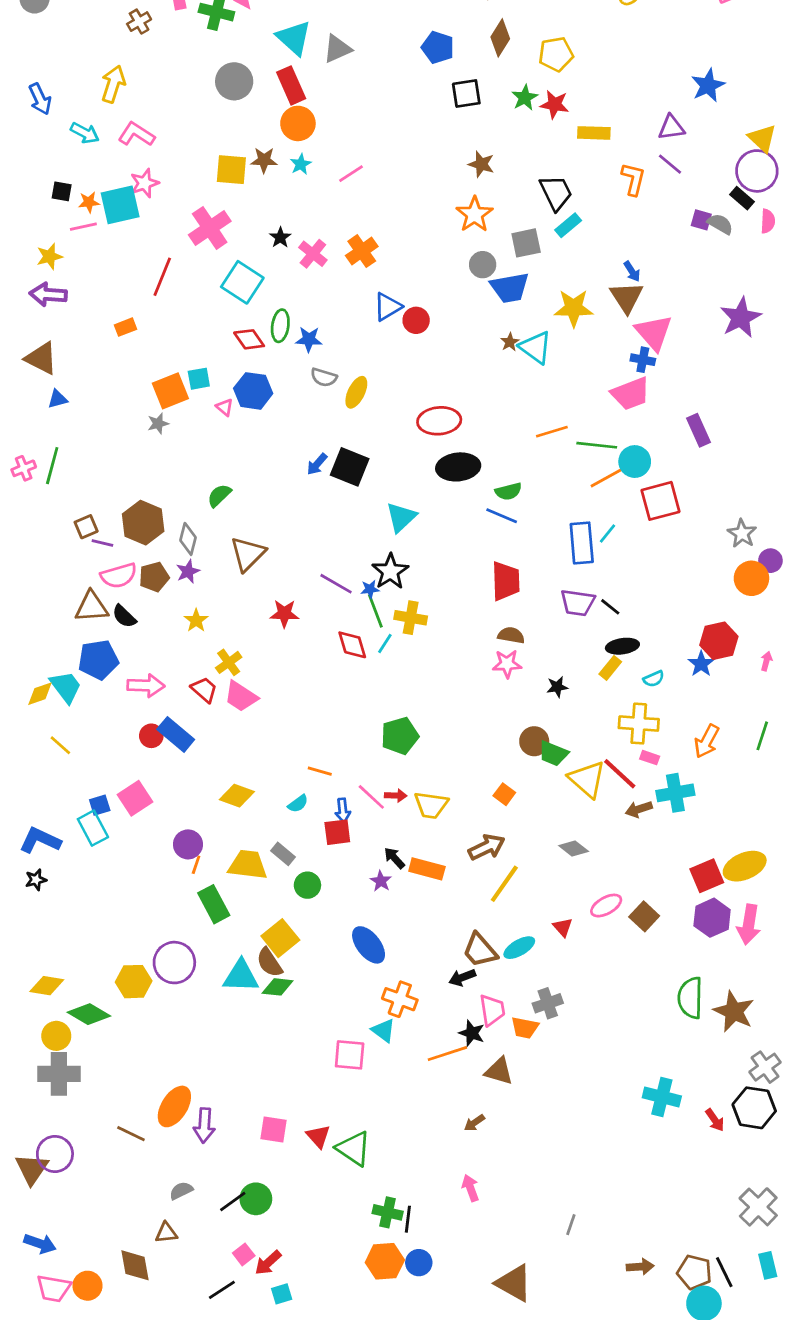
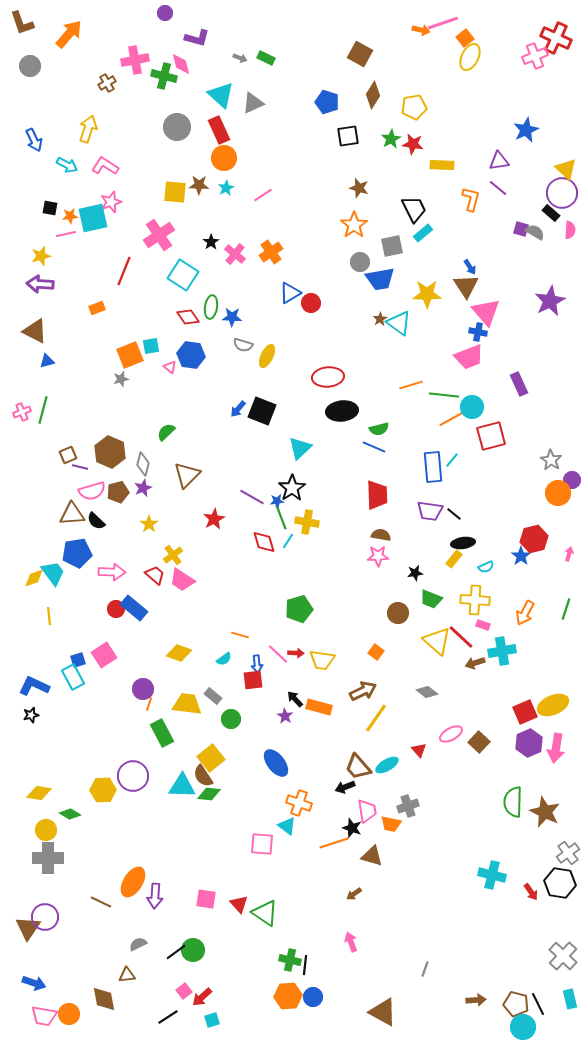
red star: (284, 614) -> (214, 519), turned -30
yellow line: (60, 745) -> (49, 616), turned 42
green trapezoid: (553, 753) -> (431, 599), moved
green diamond: (89, 1014) -> (70, 814), size x0.7

